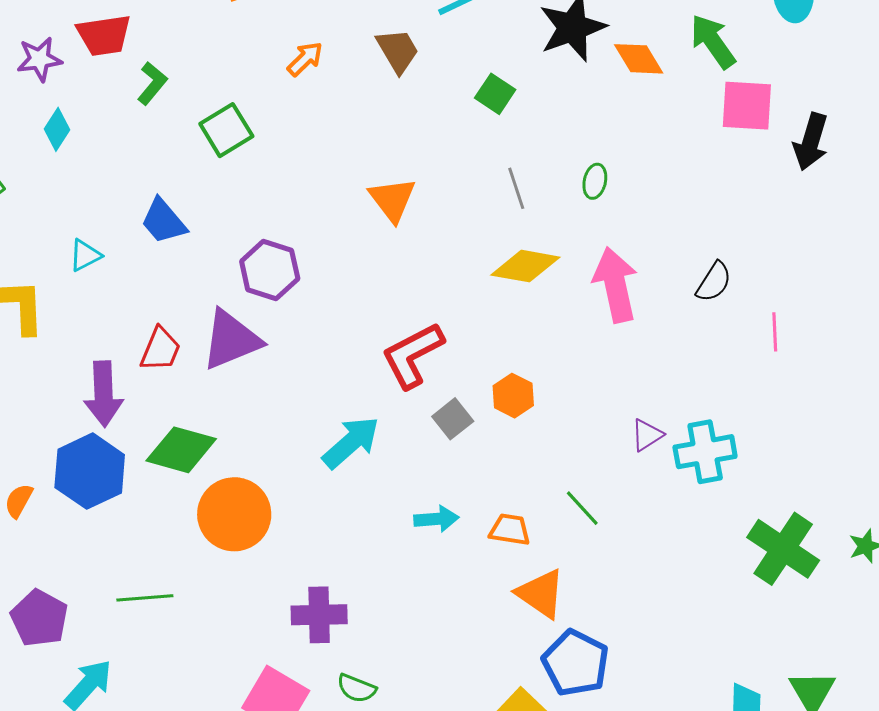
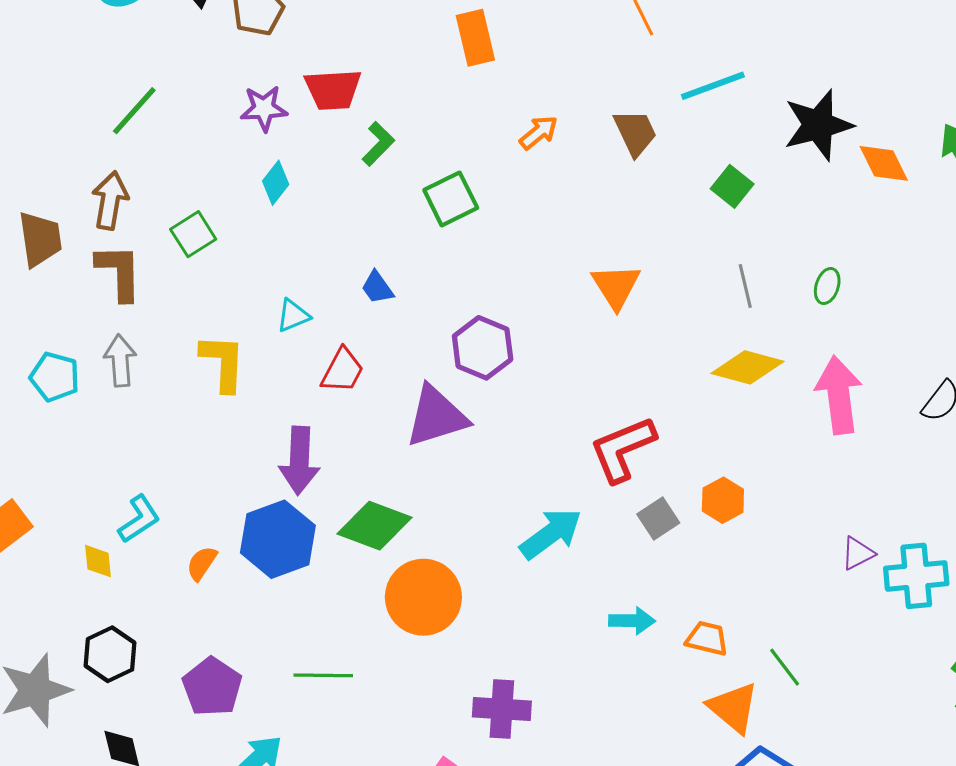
blue trapezoid: (163, 221) -> (377, 288), size x0.7
red trapezoid: (160, 349) -> (343, 370), moved
green line: (582, 508) -> (785, 667), moved

